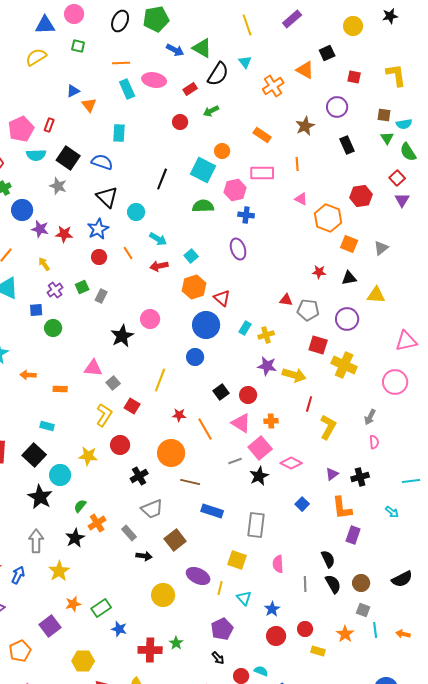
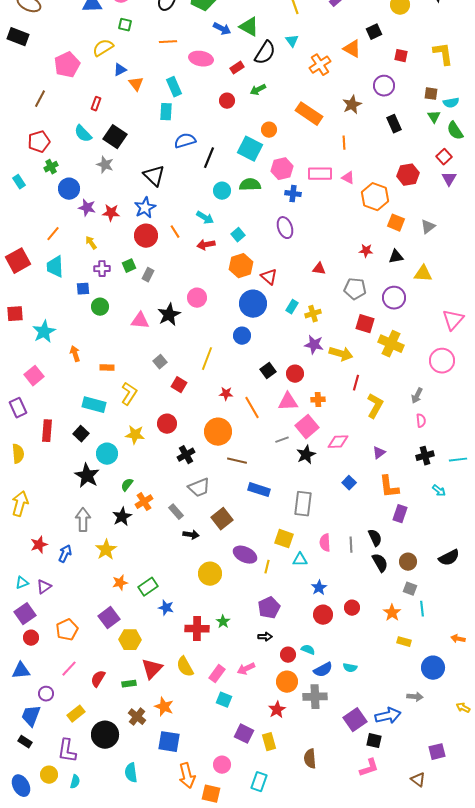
yellow semicircle: (36, 57) -> (103, 48), moved
cyan rectangle: (127, 89) -> (174, 87), moved
pink pentagon: (21, 129) -> (67, 65), moved
orange rectangle: (262, 135) -> (309, 114), size x1.5
cyan semicircle: (36, 155) -> (83, 134), turned 48
blue semicircle: (102, 162) -> (185, 141), moved, turned -35
pink rectangle: (262, 173) -> (320, 174), moved
cyan circle: (136, 212) -> (222, 191), moved
red circle: (99, 257) -> (146, 236), size x1.5
purple cross: (55, 290) -> (102, 269), turned 35
red triangle: (286, 300) -> (319, 269), moved
pink triangle: (406, 341) -> (453, 320), turned -35
pink triangle: (93, 368) -> (140, 321), moved
orange arrow: (28, 375) -> (75, 354), turned 70
yellow L-shape: (104, 415) -> (129, 394), moved
pink triangle: (241, 423) -> (288, 402), turned -35
cyan rectangle: (47, 426) -> (94, 405), size x1.6
black square: (34, 455) -> (81, 434), size x0.7
pink diamond: (291, 463) -> (338, 442), turned -30
black cross: (360, 477) -> (425, 456), moved
gray line: (305, 584) -> (351, 545), moved
cyan triangle: (244, 598) -> (300, 560), moved, turned -49
purple square: (50, 626) -> (109, 618), moved
orange arrow: (403, 634) -> (458, 639), moved
yellow rectangle: (318, 651) -> (404, 642), moved
black arrow: (218, 658) -> (265, 637), turned -48

